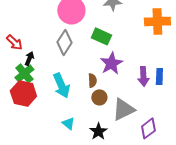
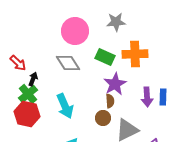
orange cross: (157, 21) -> (135, 54), moved
gray diamond: (64, 42) -> (68, 63), turned -65
brown semicircle: (92, 80) -> (110, 101), moved

